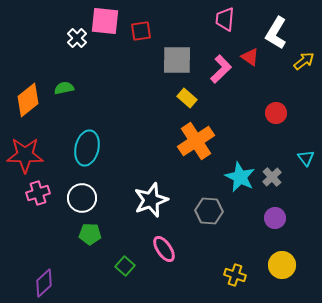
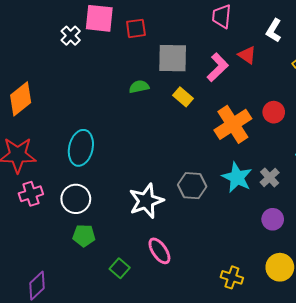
white L-shape: (276, 33) -> (274, 31), size x0.7
green semicircle: (64, 88) -> (139, 87), moved
orange cross: (196, 141) -> (233, 124), moved
gray hexagon: (209, 211) -> (192, 186), moved

